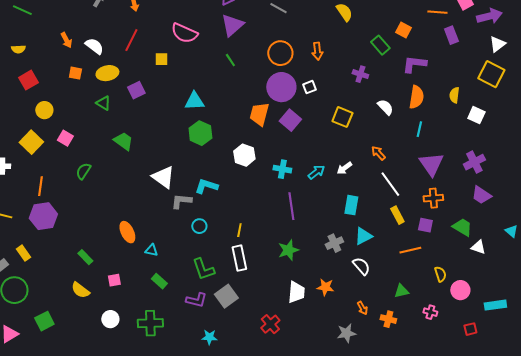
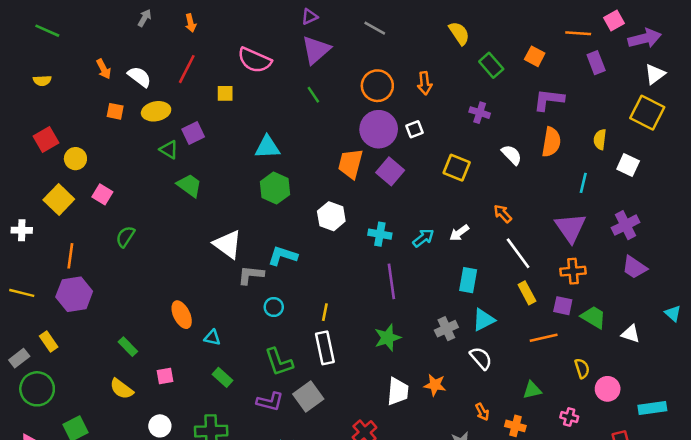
green rectangle: (380, 45) -> (491, 65), moved
red square: (28, 80) -> (46, 139), moved
green triangle: (103, 103) -> (169, 150), moved
cyan line: (419, 129) -> (583, 183), moved
green trapezoid: (123, 141) -> (189, 185), moved
green trapezoid: (462, 227) -> (594, 317), moved

